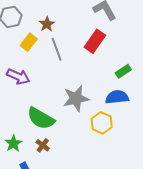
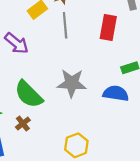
red rectangle: (95, 41) -> (108, 28), turned -40
yellow hexagon: (102, 123) -> (76, 145), moved

